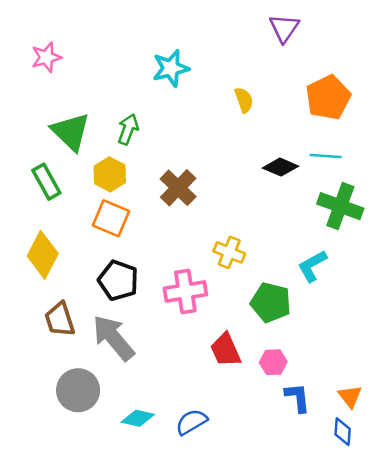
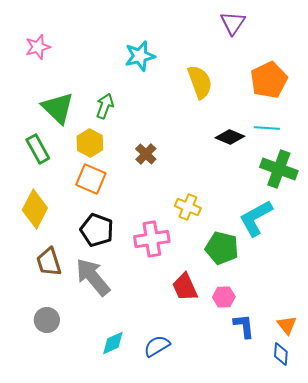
yellow semicircle: (244, 100) -> (200, 82), size x1.6
brown cross: (178, 188) -> (146, 154), size x0.7
cyan L-shape: (312, 266) -> (256, 218), size x1.4
gray circle: (78, 390) -> (47, 320), moved, size x0.7
cyan diamond: (138, 418) -> (113, 343), turned -36

